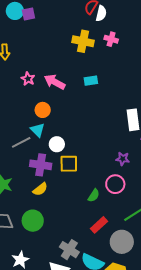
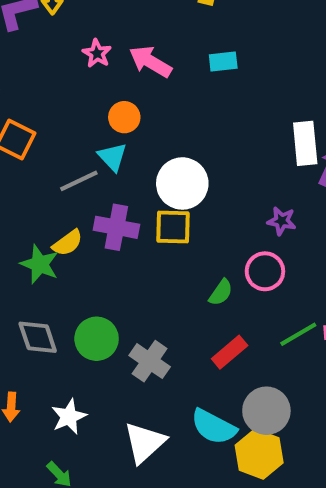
white circle: (57, 144) -> (182, 183), moved, size x1.6
yellow semicircle: (40, 189) -> (68, 243), moved
gray circle: (122, 242) -> (266, 411), moved
gray cross: (69, 250) -> (150, 361), moved

